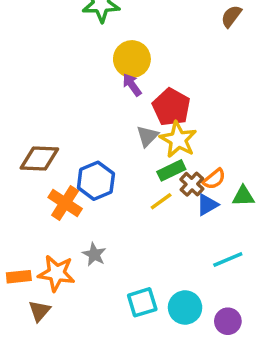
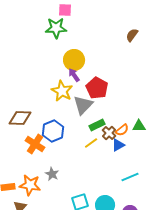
gray triangle: (147, 136) -> (83, 105), size x1.5
yellow star: (178, 140) -> (62, 91), moved
green triangle: (243, 196) -> (139, 126), moved

